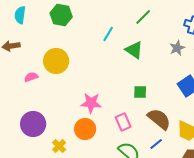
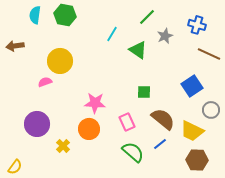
cyan semicircle: (20, 15) -> (35, 15), moved
gray star: (177, 48) -> (165, 36), moved
pink semicircle: (31, 77) -> (45, 82), moved

